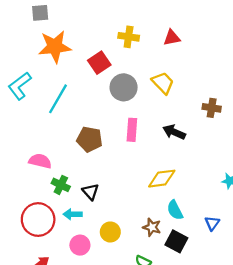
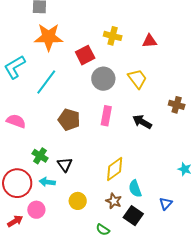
pink semicircle: (40, 161) -> (16, 121), moved
yellow diamond: (162, 179) -> (115, 169), moved, turned -35
pink circle: (80, 245) -> (36, 210), moved

